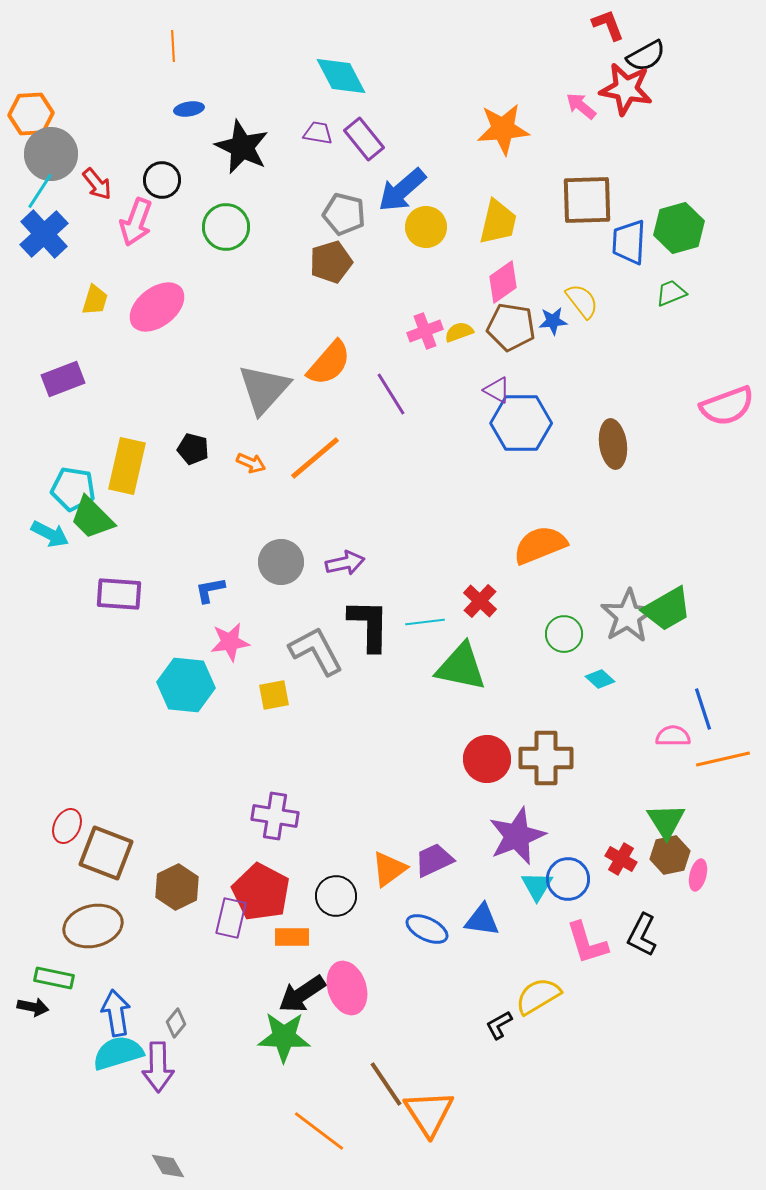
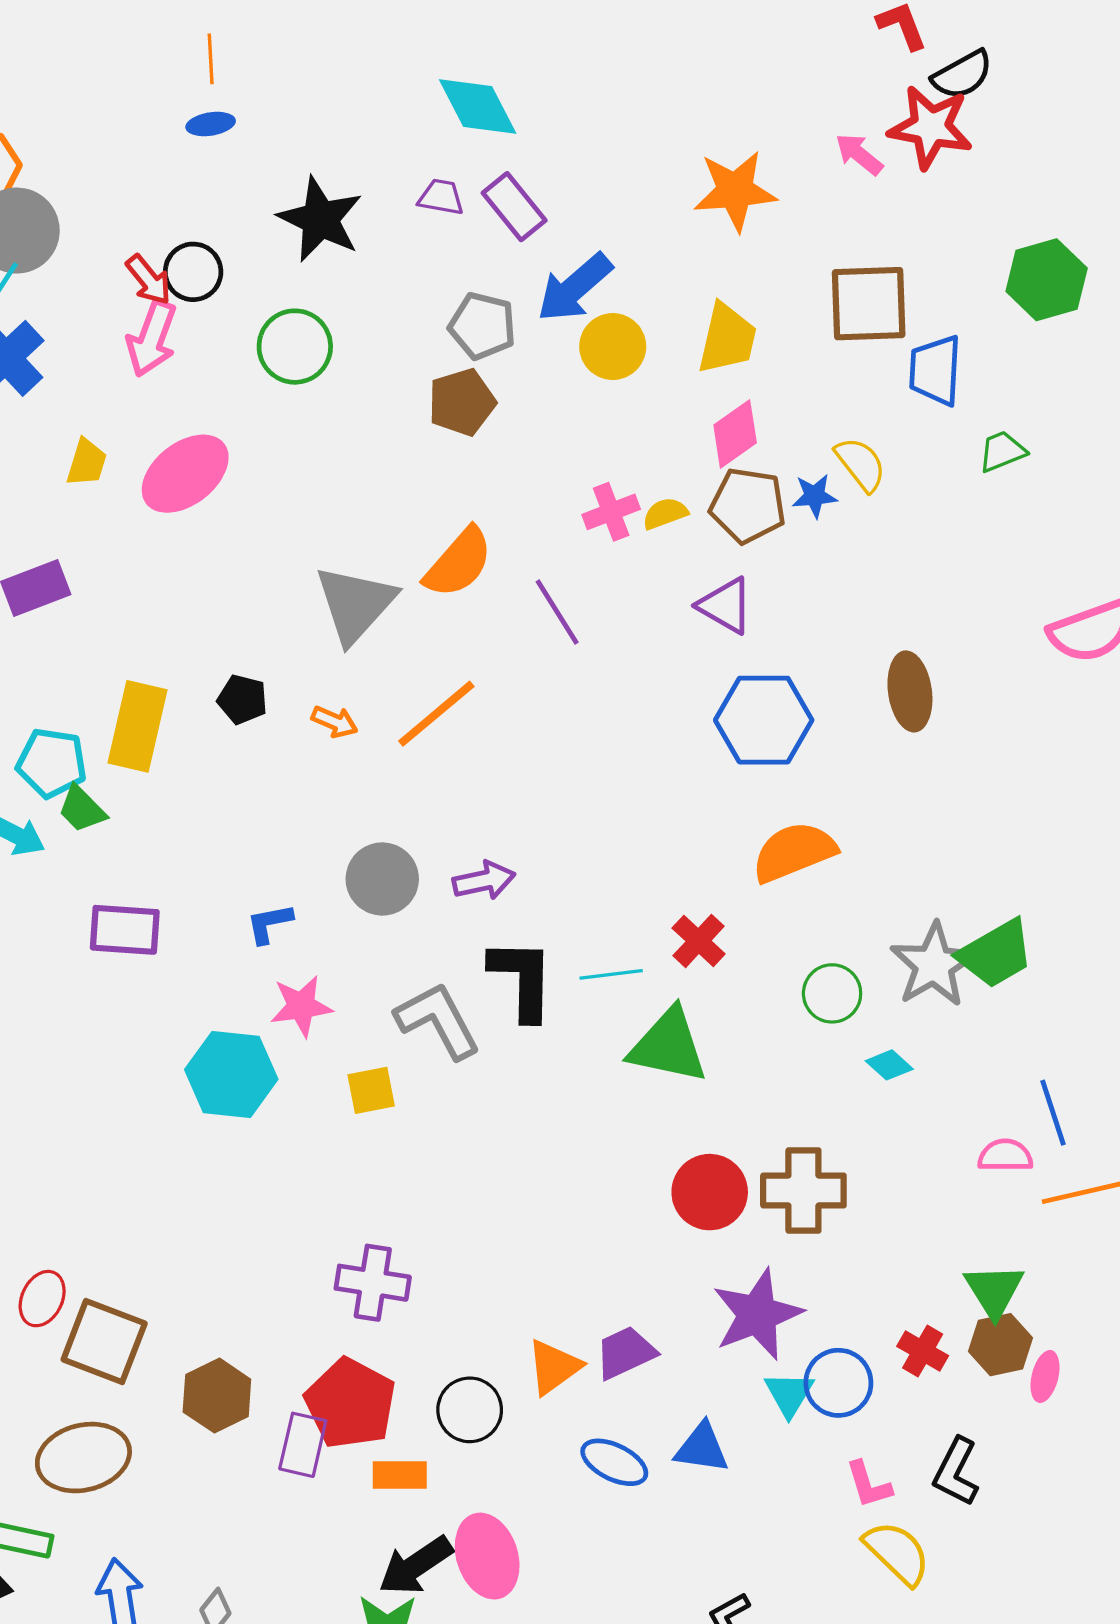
blue ellipse: (189, 109) -> (211, 124), moved
red arrow: (97, 184) -> (149, 280), moved
green hexagon: (679, 228) -> (1047, 280), moved
purple triangle: (497, 390) -> (726, 606), size x1.4
blue hexagon: (521, 423) -> (764, 720), moved
green trapezoid: (92, 518) -> (82, 809), size x0.7
pink L-shape: (587, 943) -> (869, 1485), size x0.7
yellow semicircle: (538, 996) -> (897, 1553), moved, turned 75

